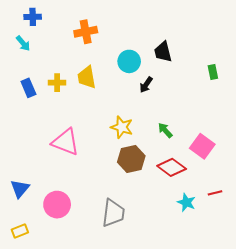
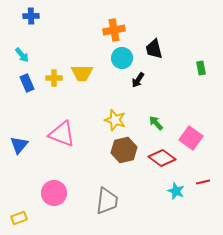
orange cross: (86, 32) -> (114, 30), moved
cyan arrow: (23, 43) -> (22, 55), moved
yellow trapezoid: (87, 77) -> (82, 73), turned -80
blue triangle: (20, 189) -> (19, 145), moved

